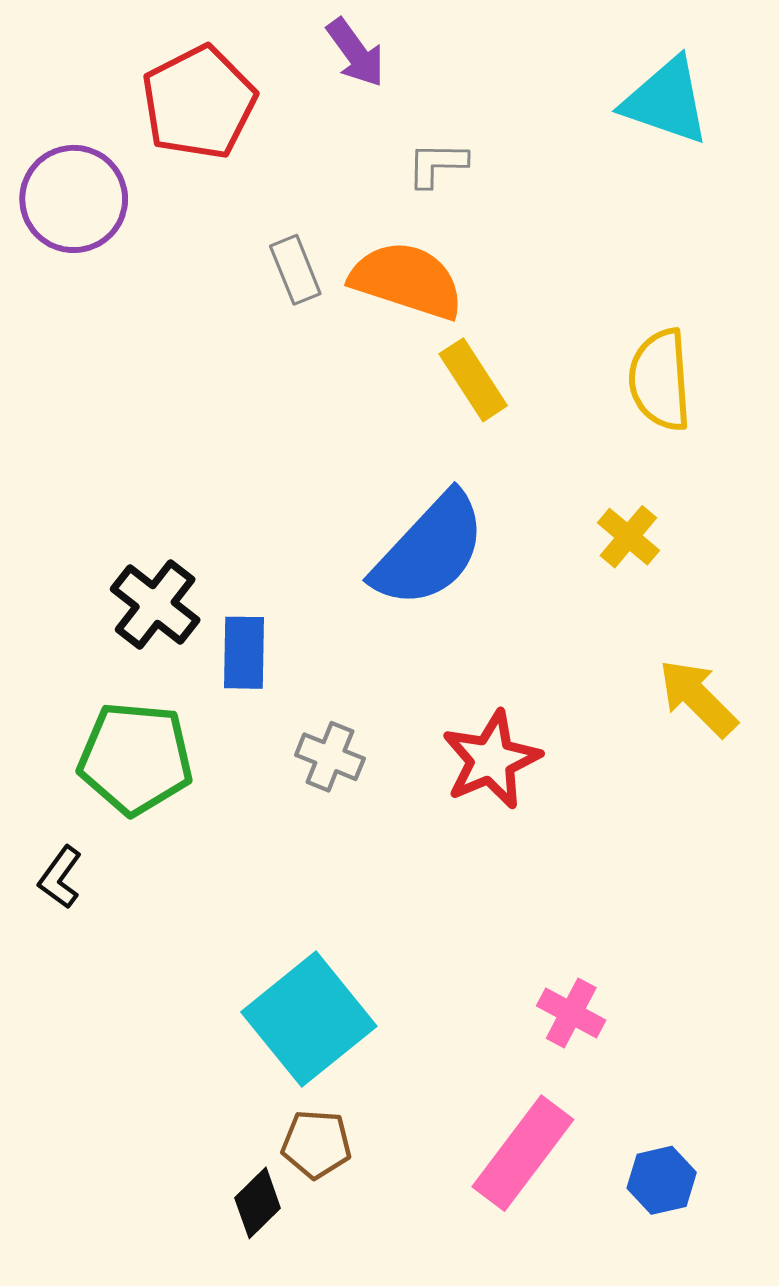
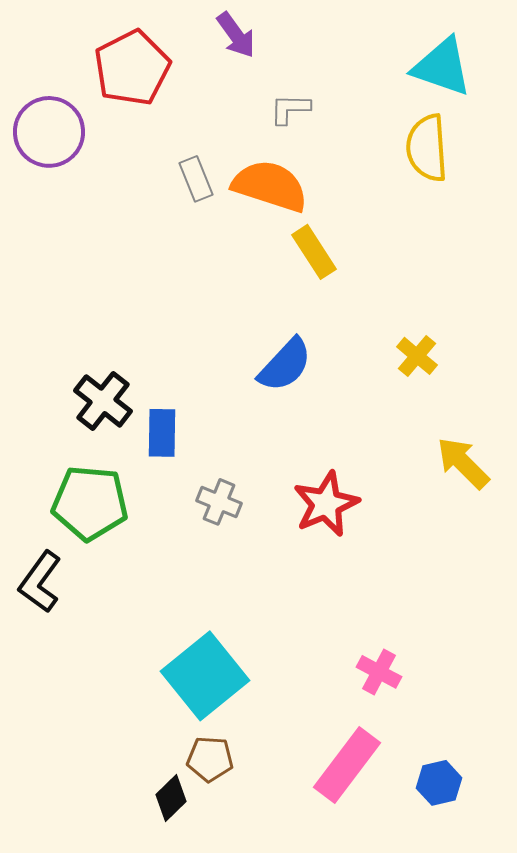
yellow semicircle: (660, 380) -> (427, 148), moved
blue semicircle: (429, 550) -> (285, 365), size x0.7
black L-shape: (60, 877) -> (40, 582), size x1.5

